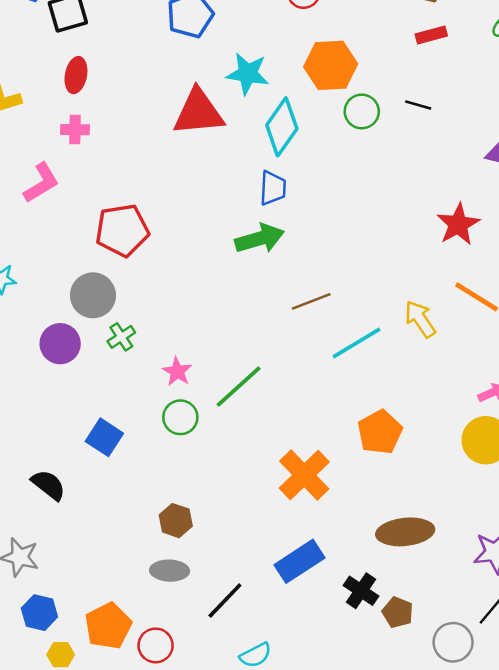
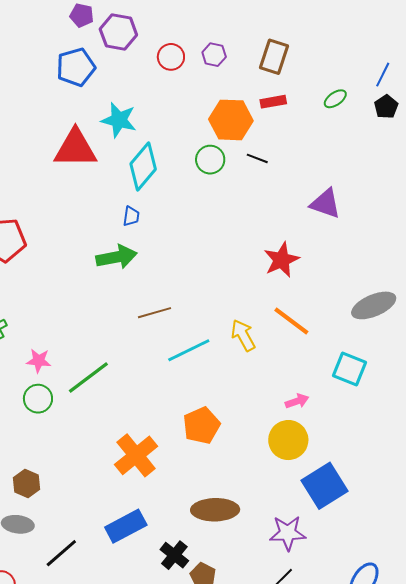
orange hexagon: (331, 65) -> (231, 120), moved
blue trapezoid: (273, 188) -> (131, 216), size x0.7
pink star: (177, 372) -> (39, 361), turned -30

